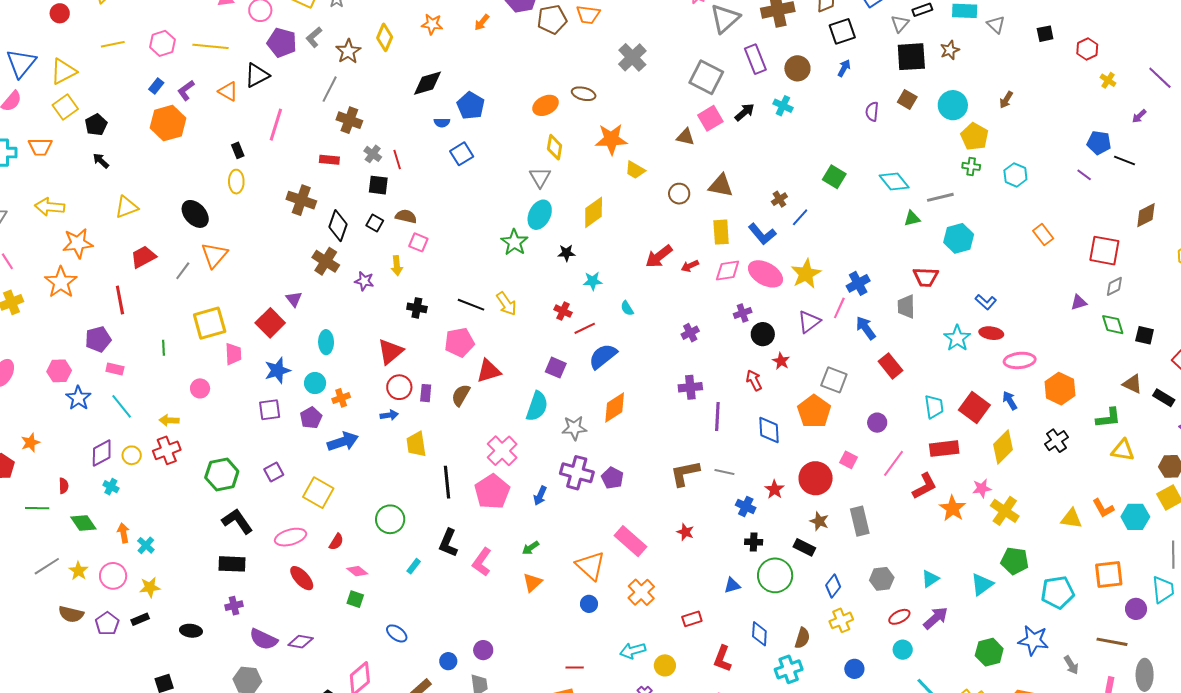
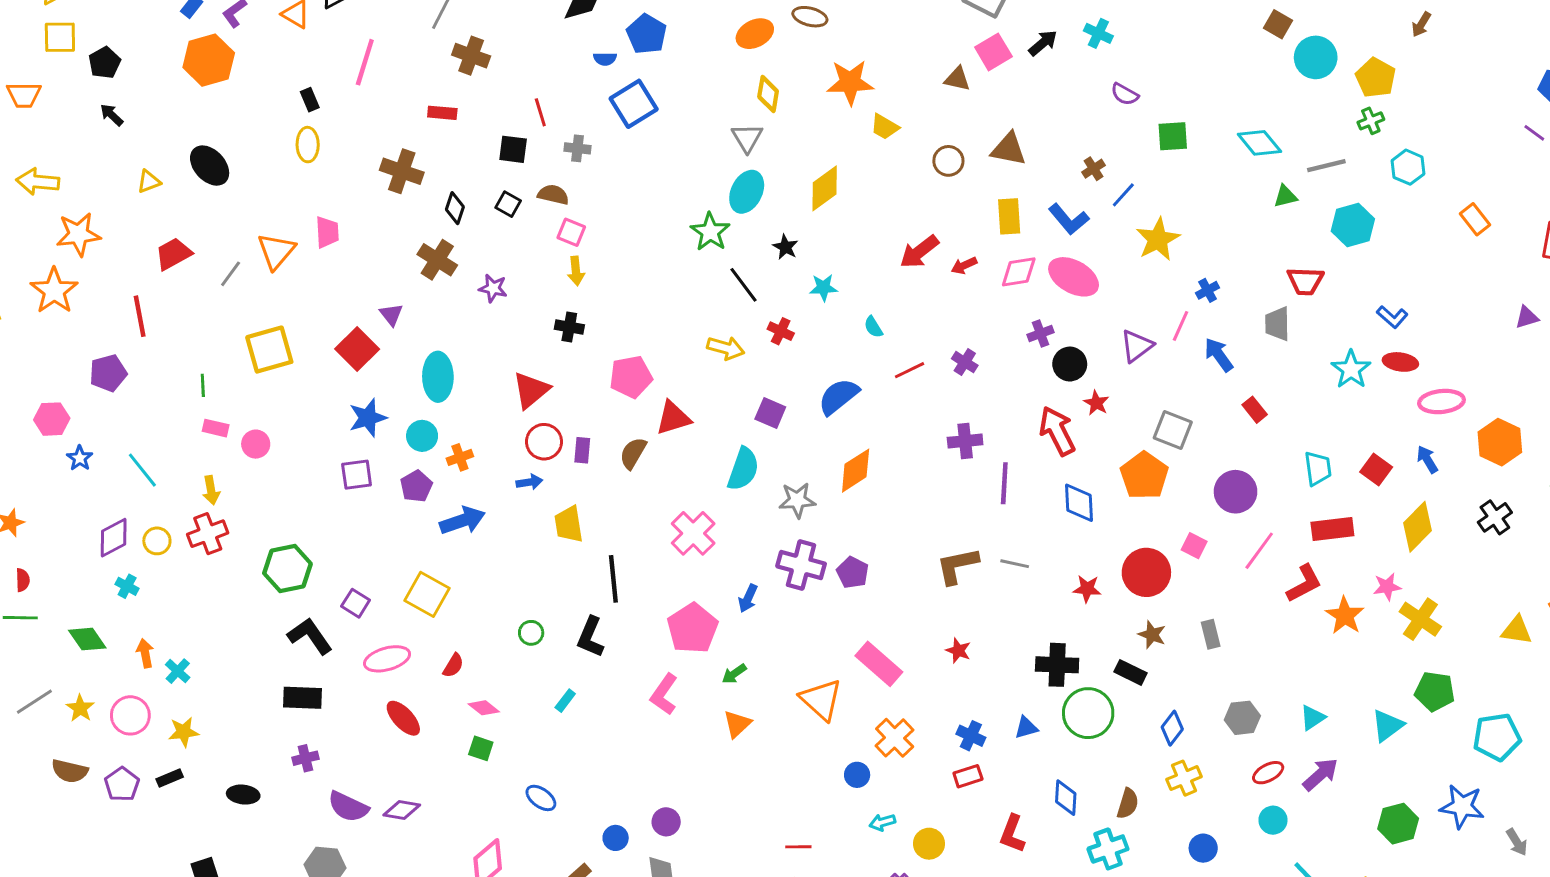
cyan circle: (953, 105) -> (1316, 57), moved
yellow square: (65, 107) -> (60, 37), turned 35
purple semicircle: (872, 112) -> (1125, 94), moved, turned -66
gray cross: (373, 154) -> (578, 148), moved, turned -30
blue square: (462, 154) -> (634, 104), size x1.4
green cross: (971, 166) -> (1371, 121), turned -30
cyan hexagon: (1015, 175) -> (1408, 167), moved
green square: (834, 177) -> (1173, 136), turned -35
yellow triangle: (126, 207) -> (149, 182), size x0.7
black ellipse: (195, 214) -> (210, 166), moved
black diamond: (338, 226) -> (455, 208), size x0.7
black star: (566, 253) -> (785, 247), turned 30
yellow arrow: (397, 266) -> (576, 271), moved
yellow star: (806, 274) -> (1158, 239), moved
blue cross: (858, 283) -> (1208, 290), size x0.7
yellow arrow: (506, 304) -> (726, 348), moved, turned -40
black line: (471, 305) -> (743, 285), moved, turned 32
red line: (585, 328) -> (910, 370), moved
purple cross: (690, 333) -> (965, 362), turned -30
cyan ellipse: (326, 342) -> (438, 377), size x1.4
pink trapezoid: (233, 354) -> (327, 232), moved
red rectangle: (891, 366) -> (1255, 410), size x0.7
pink rectangle: (115, 369) -> (216, 428), moved
red arrow: (754, 380) -> (1057, 431), size x1.6
blue star: (78, 398) -> (80, 458), size x0.7
red square: (974, 407) -> (1376, 470), size x0.7
yellow arrow: (169, 420) -> (211, 490), turned -102
purple circle: (877, 423) -> (1236, 492), size x1.5
purple square: (274, 472) -> (356, 603), moved, turned -30
red semicircle: (64, 486) -> (23, 580), moved
red star: (774, 489) -> (1087, 589), turned -30
pink pentagon: (492, 492) -> (693, 628), moved
blue cross: (746, 506) -> (971, 736), moved
green circle: (390, 519) -> (531, 633), size x0.6
gray rectangle: (860, 521) -> (1211, 634), size x0.7
black cross: (754, 542) -> (1057, 665), size x1.6
black L-shape: (448, 543) -> (590, 637), moved
blue circle: (589, 604) -> (857, 775), moved
cyan arrow: (633, 651) -> (882, 822), size x0.7

